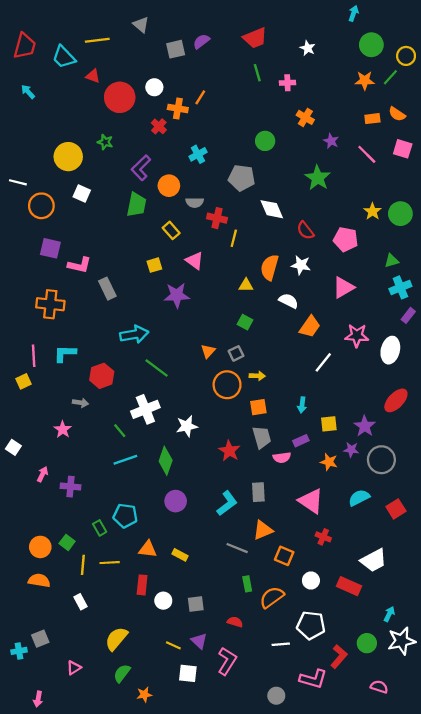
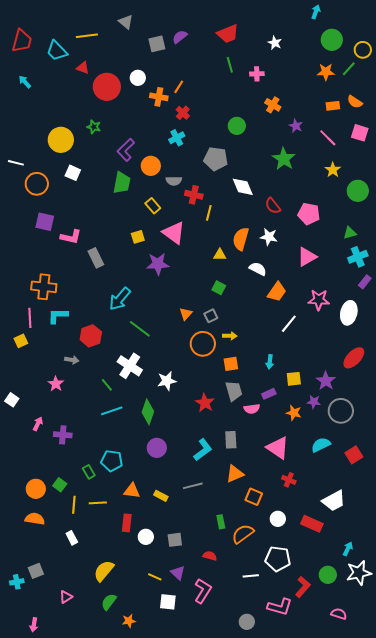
red cross: (159, 126) -> (183, 113), moved
yellow star: (372, 211) -> (333, 170), moved
pink triangle: (195, 261) -> (174, 233), size x1.4
orange cross: (50, 304) -> (44, 287), moved
cyan arrow: (134, 334) -> (120, 299), turned 140
white cross: (145, 409) -> (130, 366), turned -35
gray line: (237, 548) -> (193, 486), moved, turned -36

